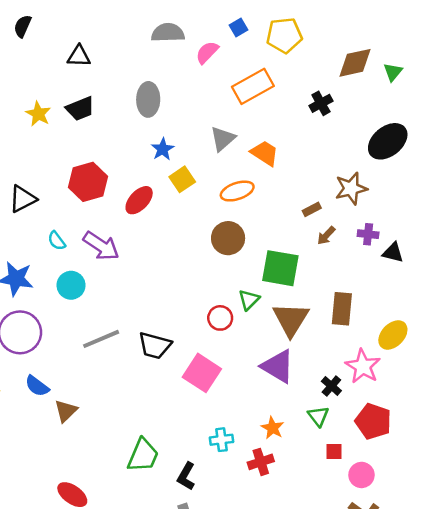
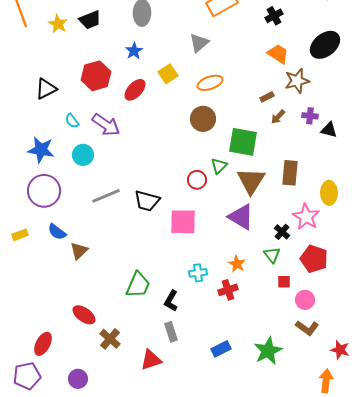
blue star: (163, 149) -> (134, 51), moved
orange trapezoid: (265, 153) -> (278, 54), moved
yellow ellipse: (393, 335) -> (329, 193), turned -45
pink square: (202, 373) -> (183, 222), turned -32

